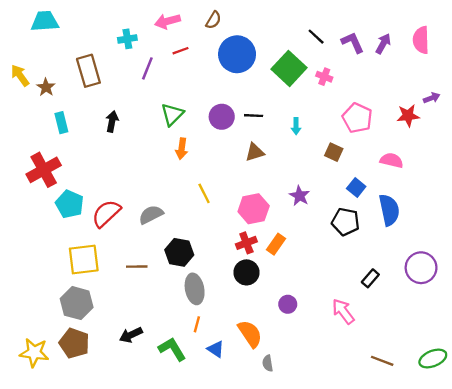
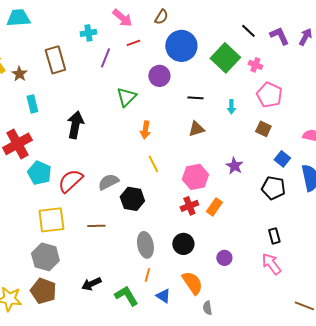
pink arrow: (167, 21) -> (122, 18), turned -125
purple circle: (222, 117) -> (159, 76), moved
pink pentagon: (357, 118) -> (269, 95), moved
black arrow: (112, 121) -> (75, 125), moved, size x1.5
orange arrow: (182, 149) -> (145, 130), moved
black hexagon: (179, 252) -> (132, 199), moved
black circle: (246, 272) -> (183, 244), moved
black rectangle: (370, 278) -> (274, 236), moved, turned -56

